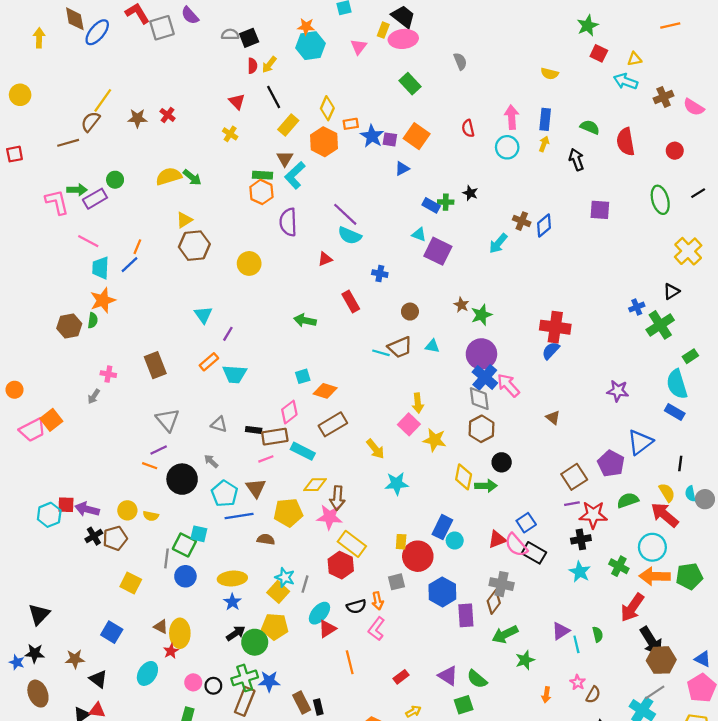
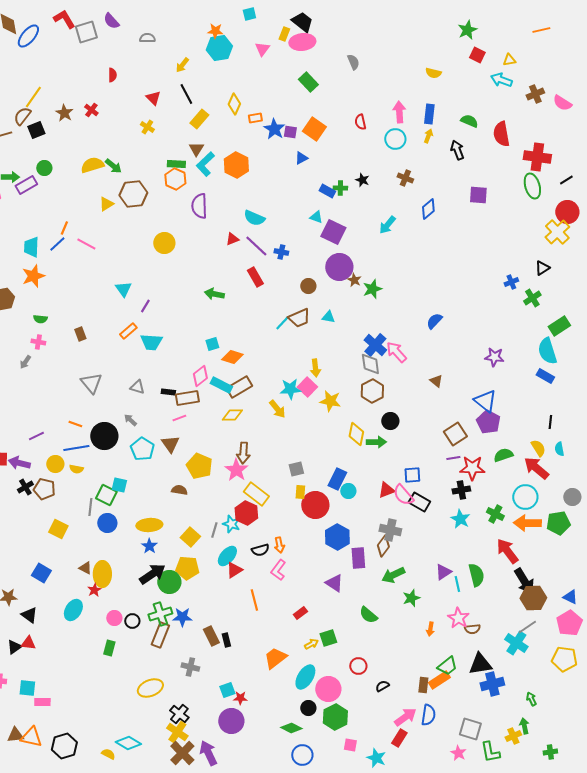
black square: (249, 38) -> (36, 130), moved
red semicircle: (252, 66) -> (112, 75), moved
brown star: (137, 118) -> (64, 113), turned 30
orange hexagon: (324, 142) -> (236, 165), moved
red circle: (675, 151) -> (567, 212), moved, size x1.5
purple line: (345, 214) -> (256, 246), moved
brown cross: (522, 221) -> (405, 178), moved
pink line: (88, 241) -> (86, 244), moved
brown hexagon: (194, 246) -> (133, 194), moved
green semicircle: (93, 320) -> (40, 319), moved, turned 88
green cross: (660, 325) -> (532, 298), size x0.7
red cross: (555, 327) -> (537, 157), moved
cyan line: (381, 353) -> (282, 323), turned -63
purple circle: (481, 354) -> (339, 267), moved
green rectangle: (690, 356) -> (559, 326), size x1.5
brown rectangle: (155, 365) -> (80, 334), size x0.6
blue triangle: (640, 442) -> (485, 401), moved, turned -45
purple line: (159, 450) -> (36, 436), moved
cyan rectangle: (303, 451) -> (221, 385), moved
cyan star: (397, 484) -> (290, 389), moved
yellow diamond: (315, 485) -> (232, 415), moved
gray circle: (705, 499) -> (572, 497), moved
yellow pentagon: (288, 513) -> (199, 466), turned 30
blue line: (239, 516) -> (76, 448), moved
pink star: (330, 517) -> (236, 470), turned 30
blue square: (526, 523) -> (412, 475), turned 30
brown pentagon: (115, 538) -> (44, 489), turned 30
cyan star: (285, 577) -> (231, 524), moved
gray square: (397, 582) -> (296, 469), moved
red arrow: (632, 608) -> (507, 551), turned 108
black arrow: (236, 633) -> (152, 574), size x1.5
green semicircle: (598, 634) -> (476, 575), size x1.6
purple triangle: (448, 676) -> (334, 583), moved
pink star: (578, 682) -> (458, 618), size x1.5
brown semicircle: (593, 695) -> (472, 629), turned 56
green square: (464, 705) -> (328, 638), moved

